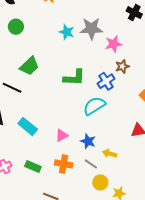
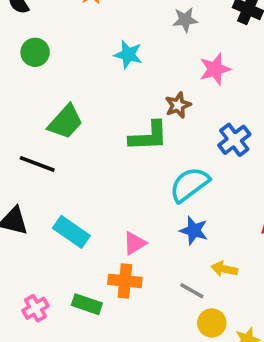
gray star: (91, 29) -> (185, 20), moved, size x0.6
brown star: (122, 66) -> (178, 105), moved
blue cross: (106, 81) -> (234, 140), moved
blue star: (88, 141) -> (194, 230), moved
orange cross: (64, 164) -> (125, 281), moved

